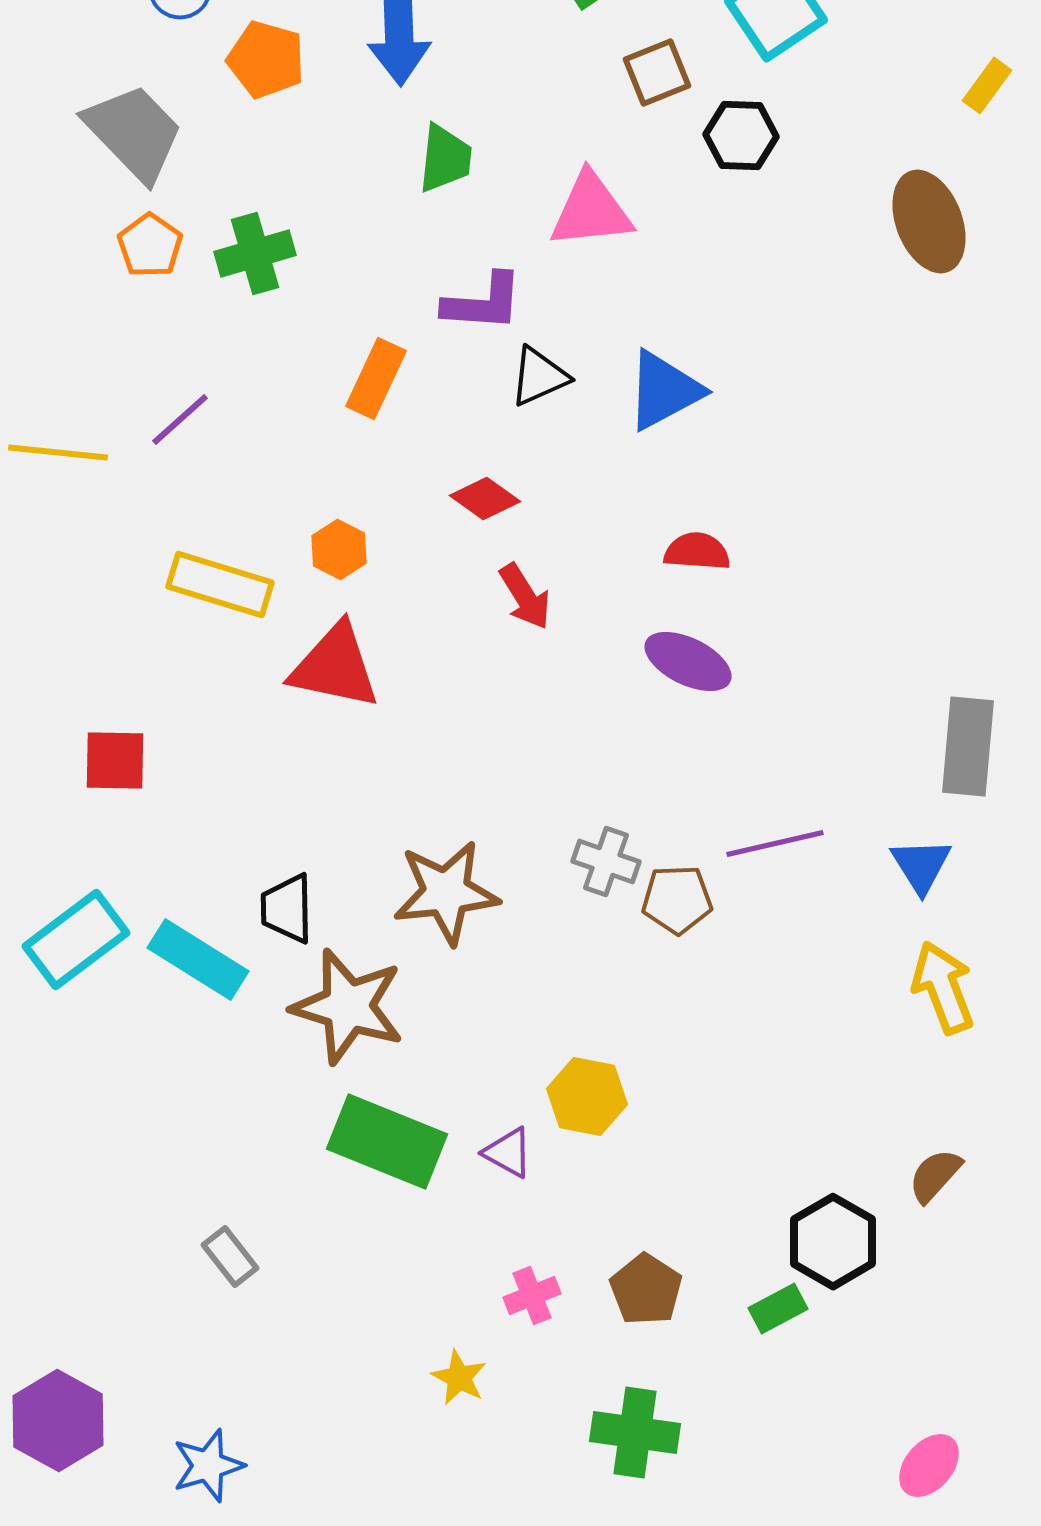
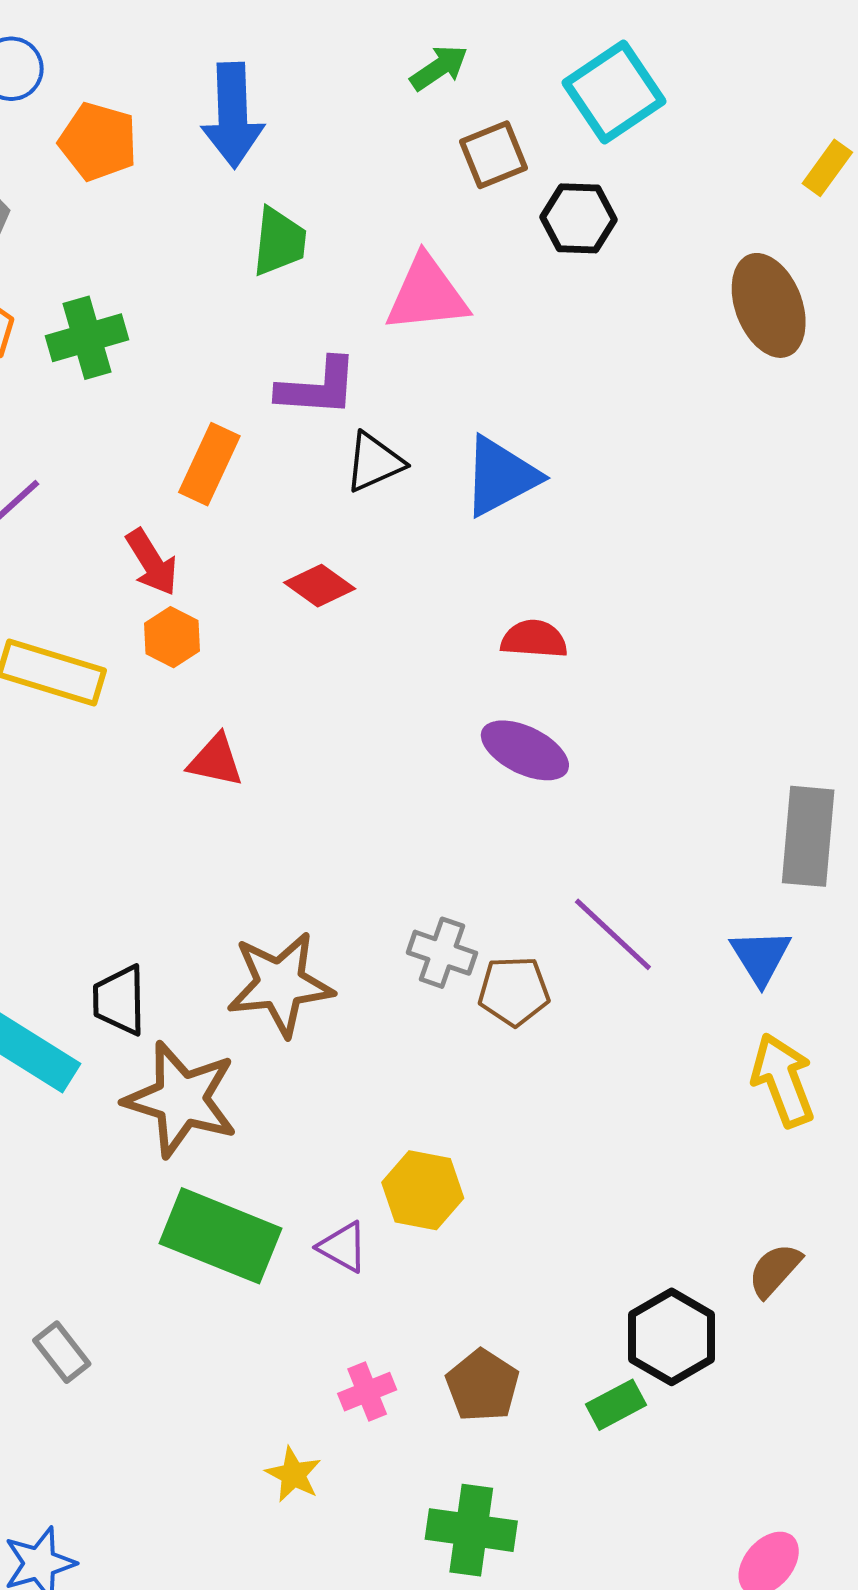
red arrow: (525, 596) -> (152, 562), moved
red triangle: (335, 666) -> (215, 760), moved, size x0.6
purple line: (775, 844) -> (613, 934), turned 56

